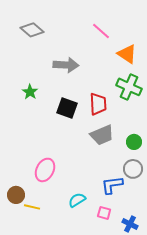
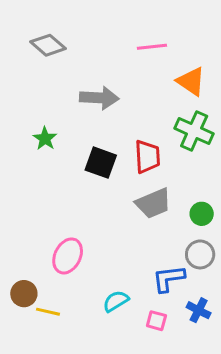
pink line: (101, 31) -> (152, 47), turned -48
blue cross: (130, 224) -> (199, 310), moved

